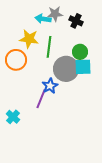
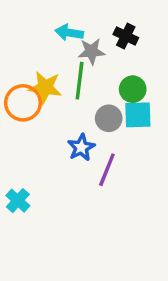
gray star: (55, 14) -> (92, 51), moved
yellow star: (29, 39) -> (45, 87), moved
gray circle: (66, 69) -> (109, 118), size x0.6
purple line: (41, 99) -> (107, 170), moved

